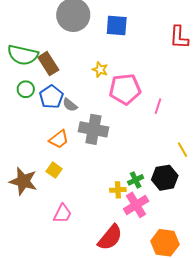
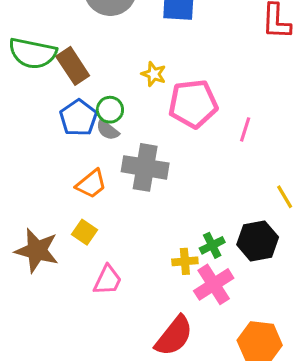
green circle: (26, 89) -> (110, 110), moved
pink trapezoid: (62, 214) -> (108, 280), moved

